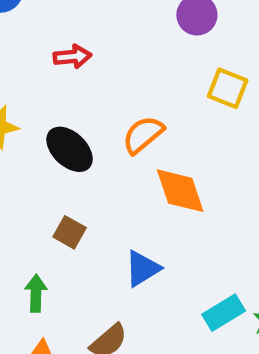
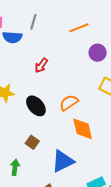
red arrow: (72, 57) -> (41, 65), turned 126
blue triangle: (143, 269) -> (63, 161), size x1.4

